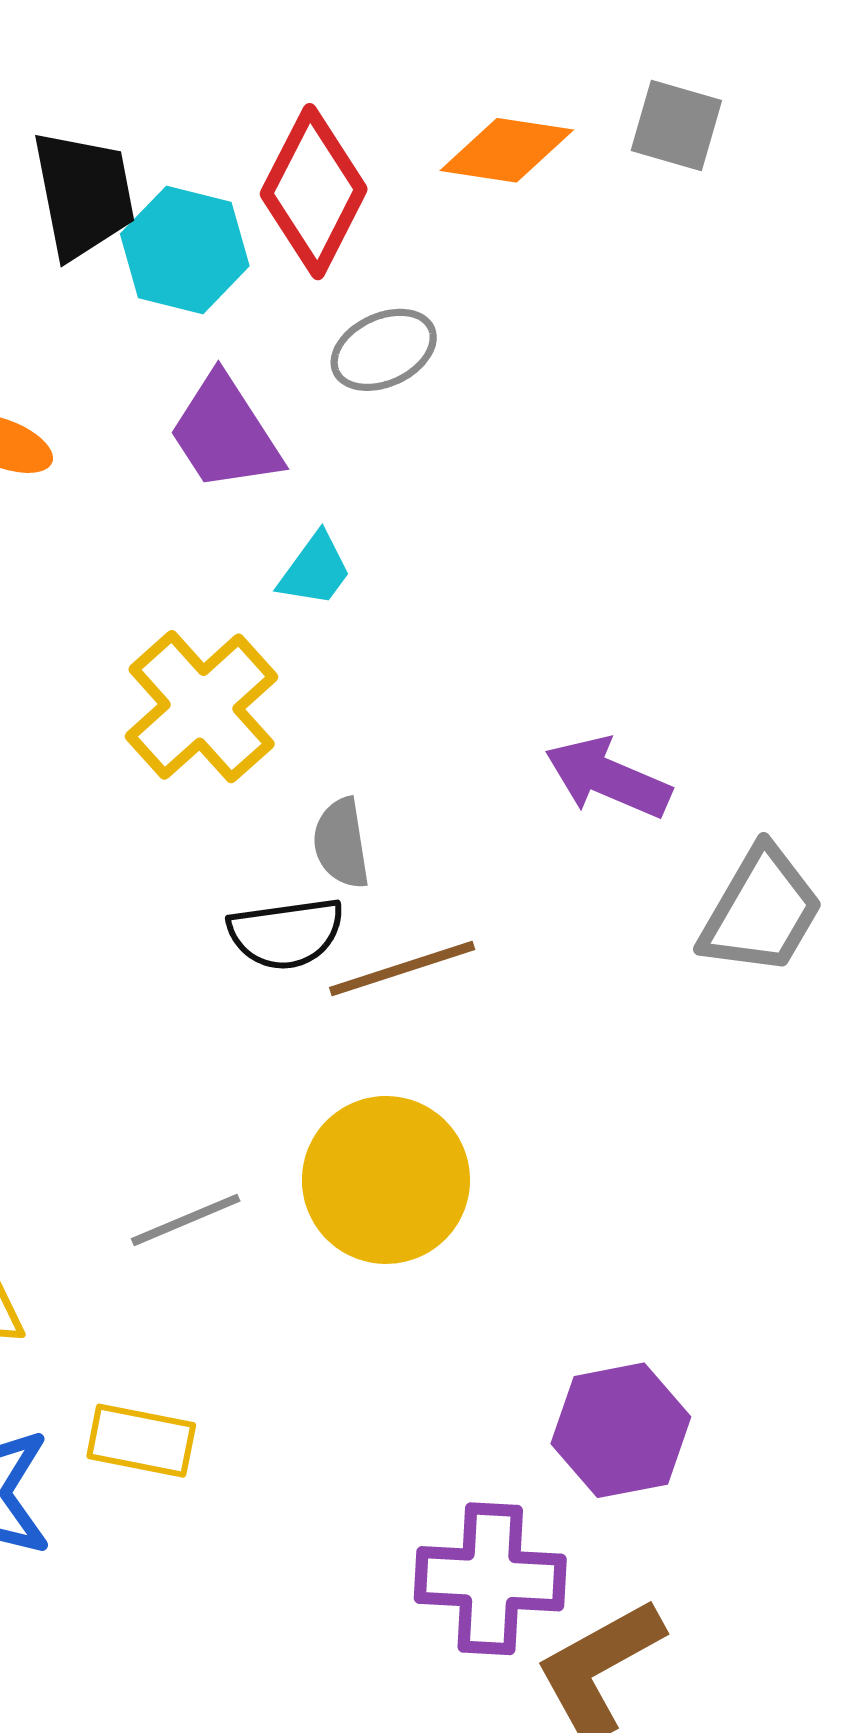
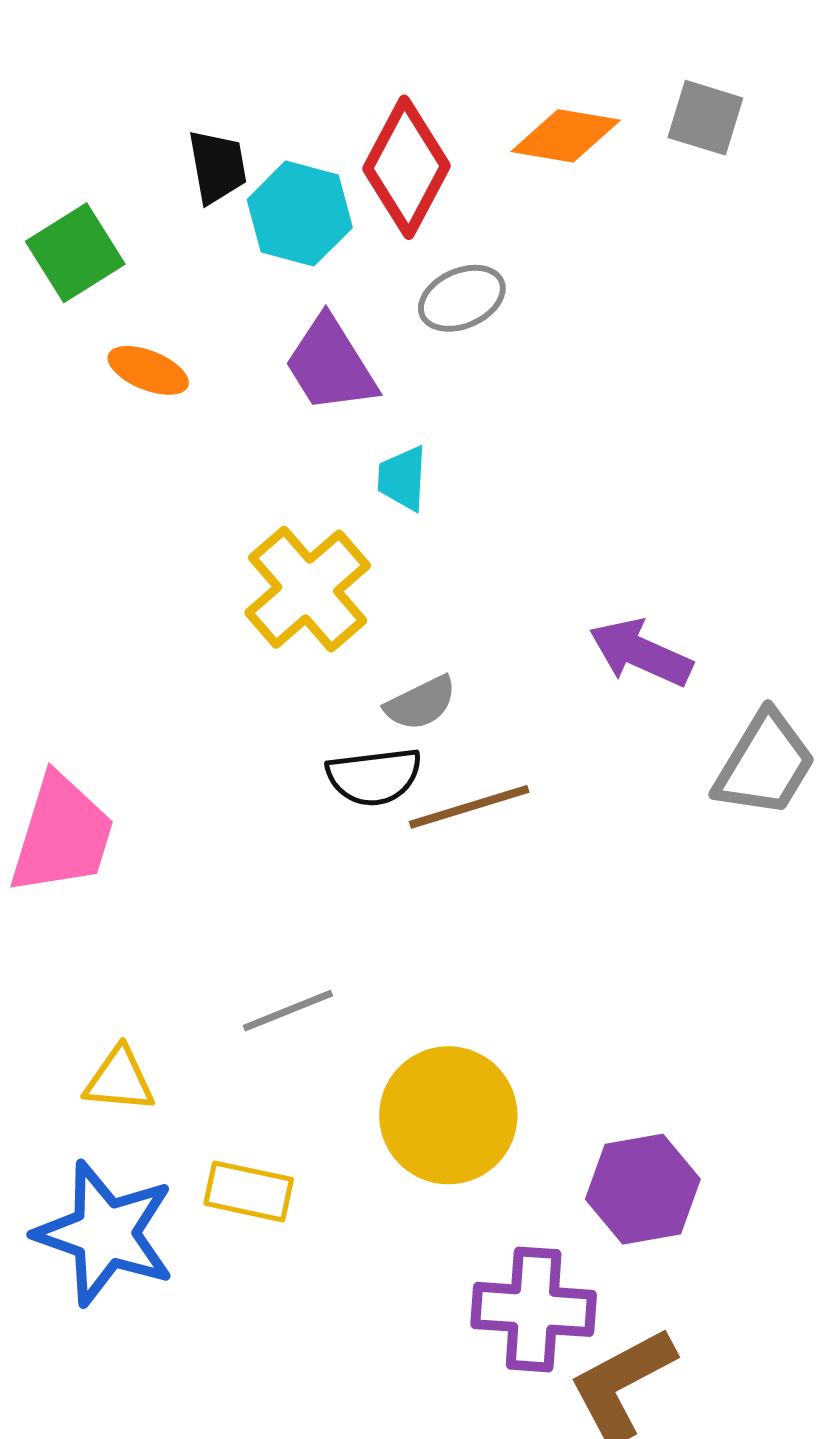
black trapezoid: (84, 194) -> (217, 167), size x0.7
cyan trapezoid: (315, 570) -> (403, 478), turned 146
gray semicircle: (341, 843) -> (421, 703), turned -108
yellow circle: (386, 1180) -> (448, 1115), moved

